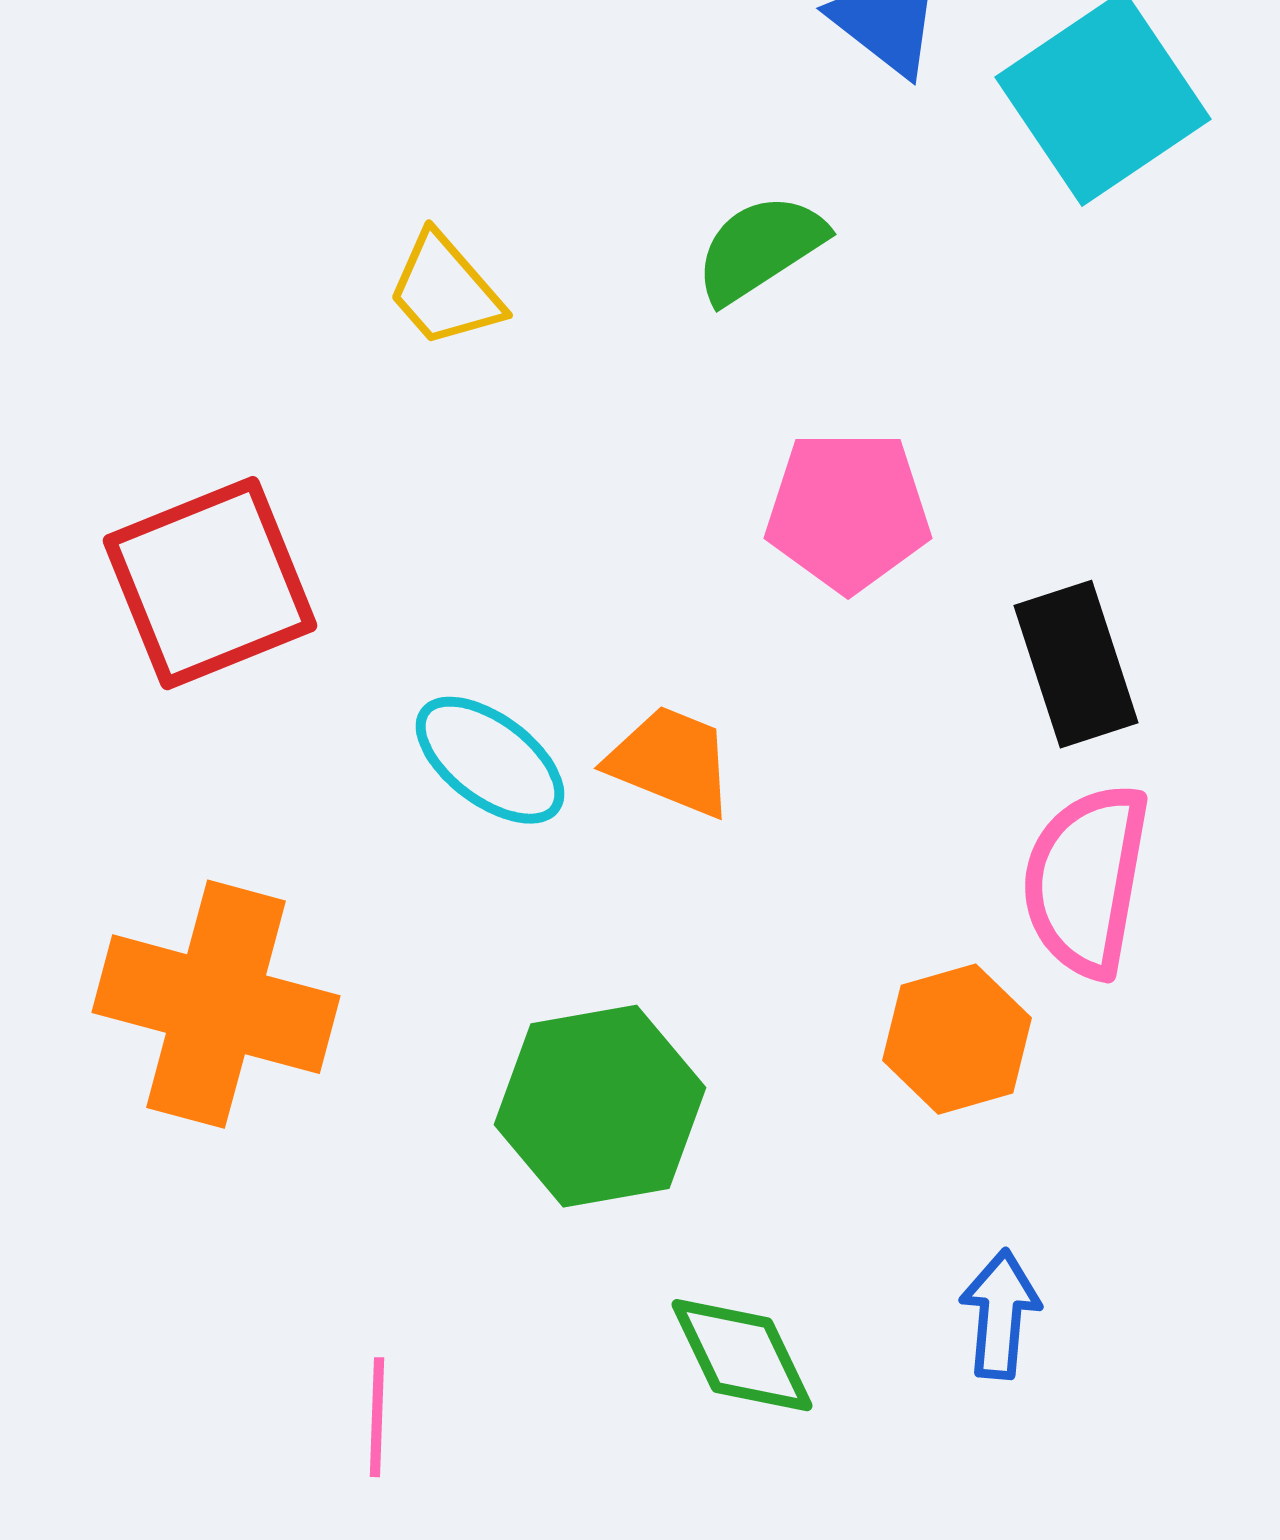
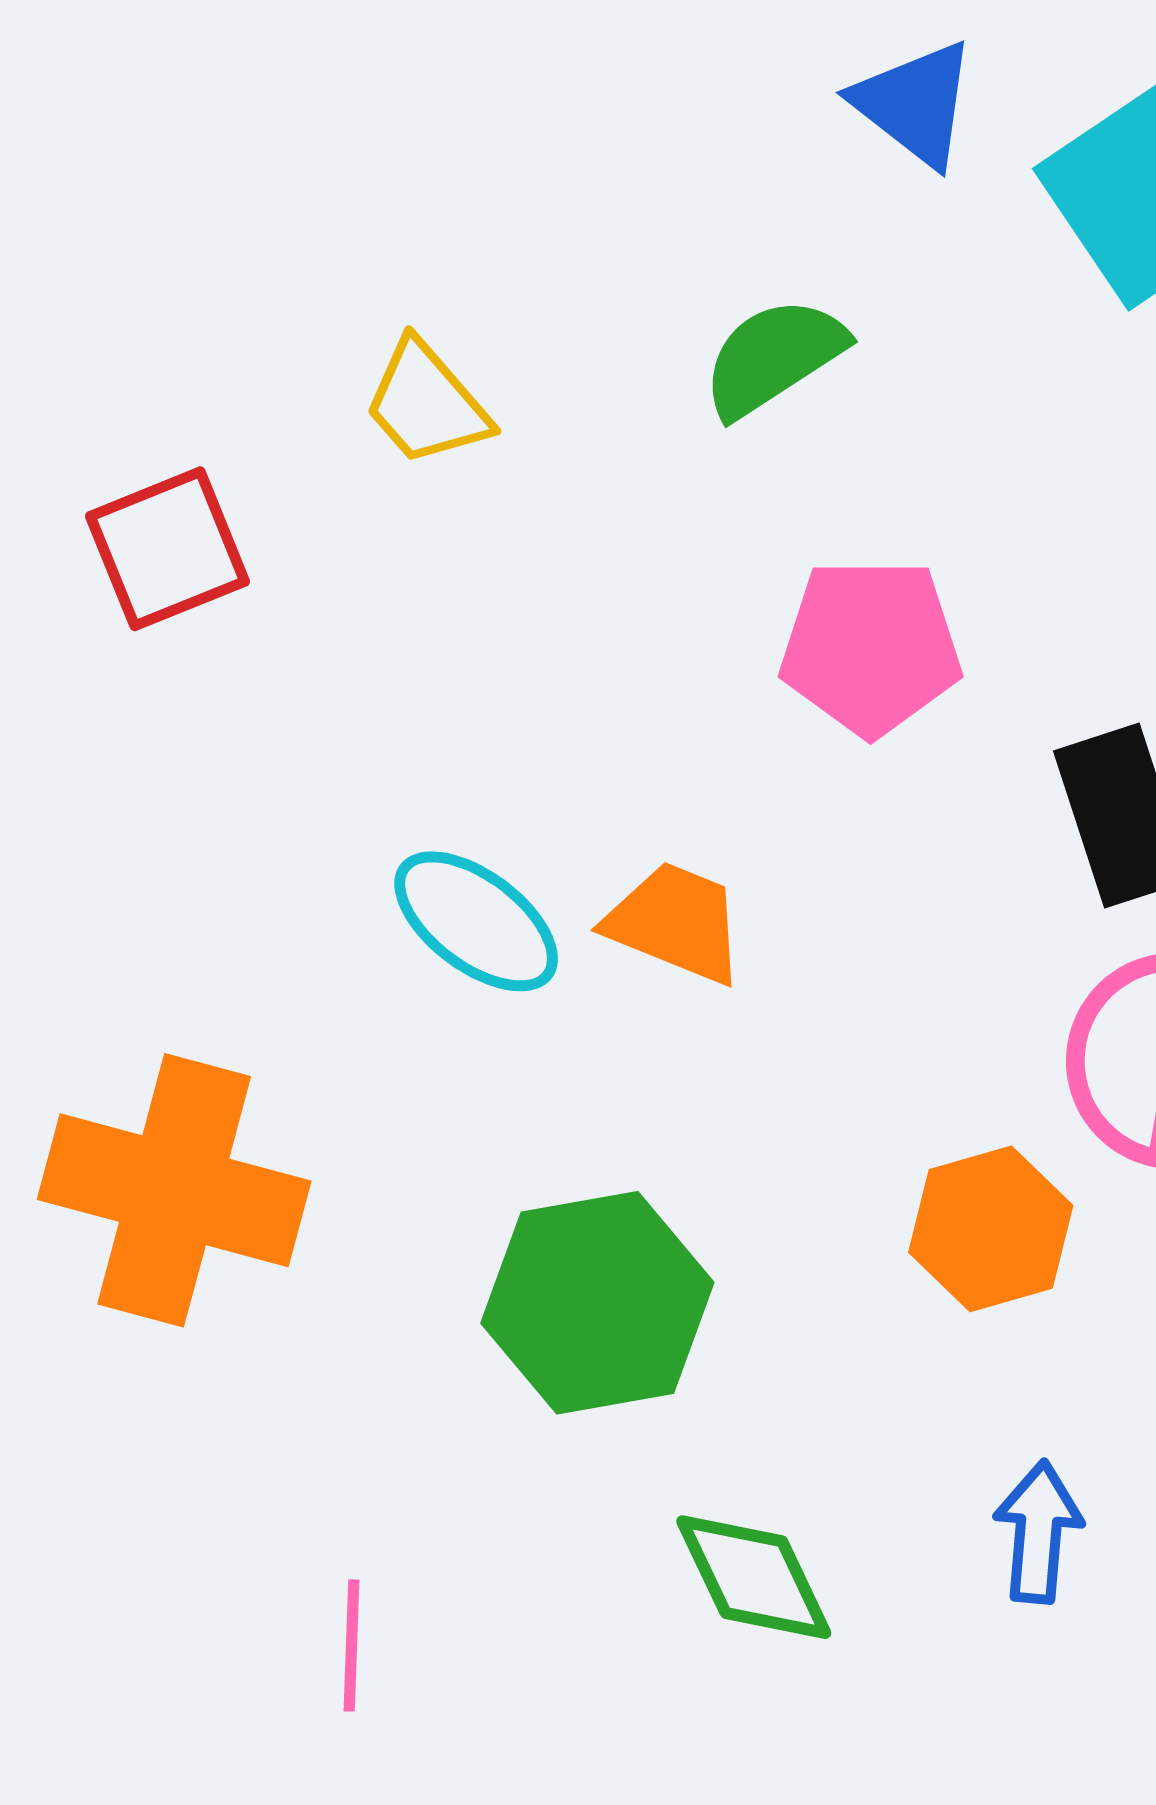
red square: (210, 583) -> (167, 549), moved, size x0.7

